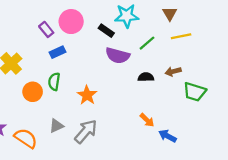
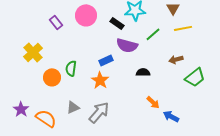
purple rectangle: (46, 29) -> (56, 22), moved
blue rectangle: (58, 52) -> (106, 60), moved
black semicircle: (146, 77) -> (143, 72), moved
green trapezoid: (195, 92) -> (195, 77), turned -55

